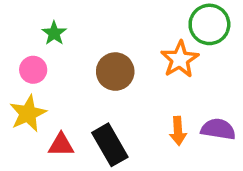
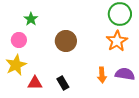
orange star: (180, 59) -> (117, 41), moved
black rectangle: (110, 145) -> (63, 83), size x0.6

